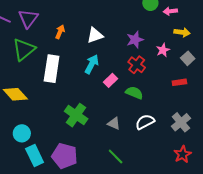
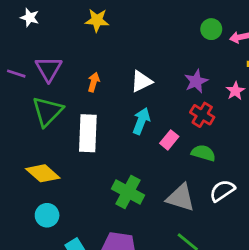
gray triangle: (114, 123) -> (181, 198), size x1.6
cyan circle: (22, 133) -> (47, 215), moved

